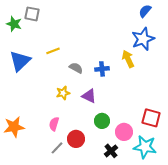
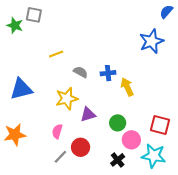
blue semicircle: (145, 11) -> (166, 12), moved
yellow arrow: (128, 59) -> (127, 87), moved
blue triangle: (20, 61) -> (21, 89), moved, turned 30
yellow star: (63, 93) -> (67, 99), size x1.5
purple triangle: (89, 96) -> (88, 114), moved, turned -42
green circle: (102, 121) -> (118, 123), moved

